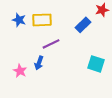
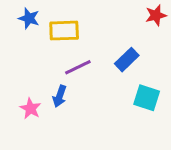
blue star: (19, 20) -> (29, 18), moved
blue rectangle: (83, 25) -> (127, 60), moved

